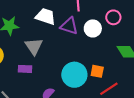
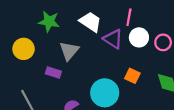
white circle: (93, 28) -> (139, 37), moved
orange square: (97, 71) -> (132, 76), moved

